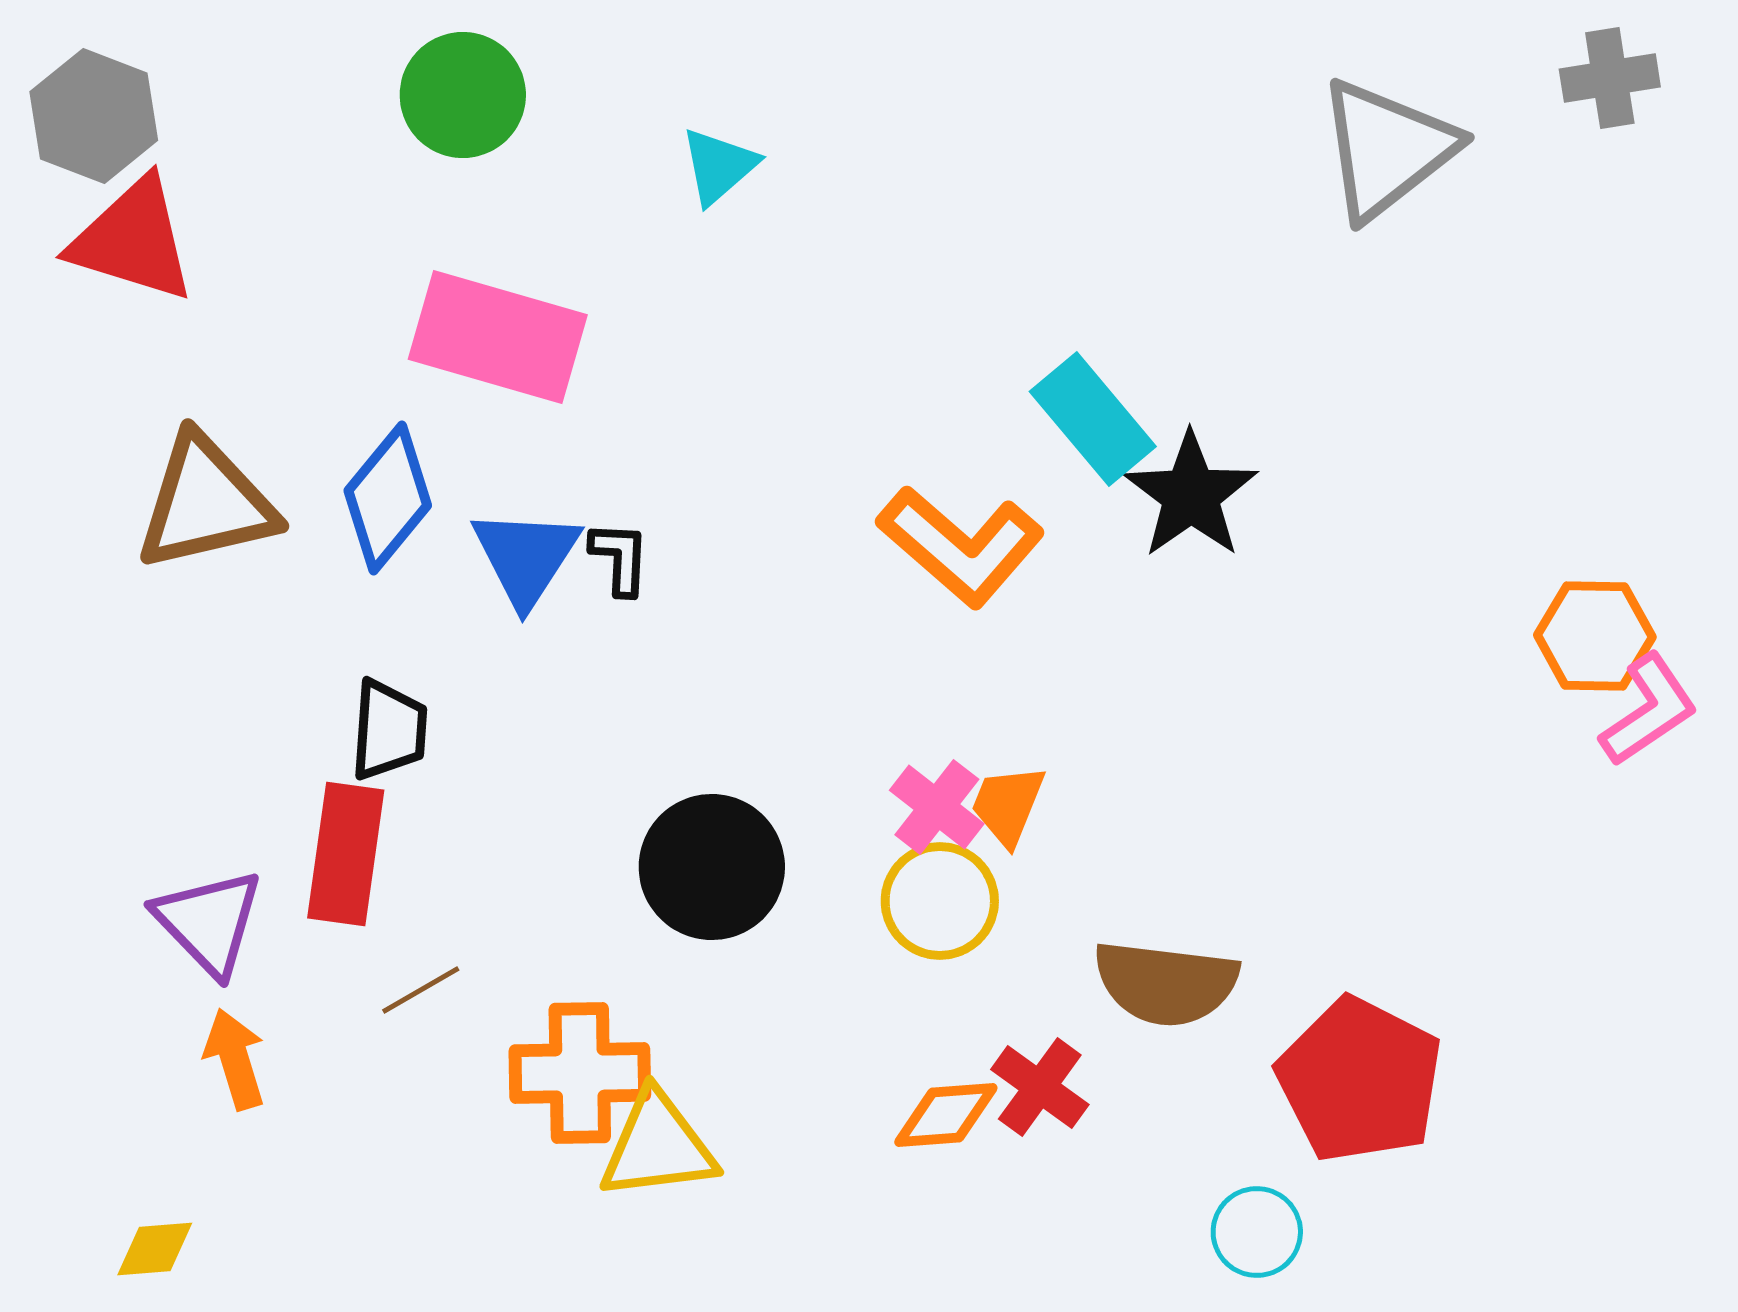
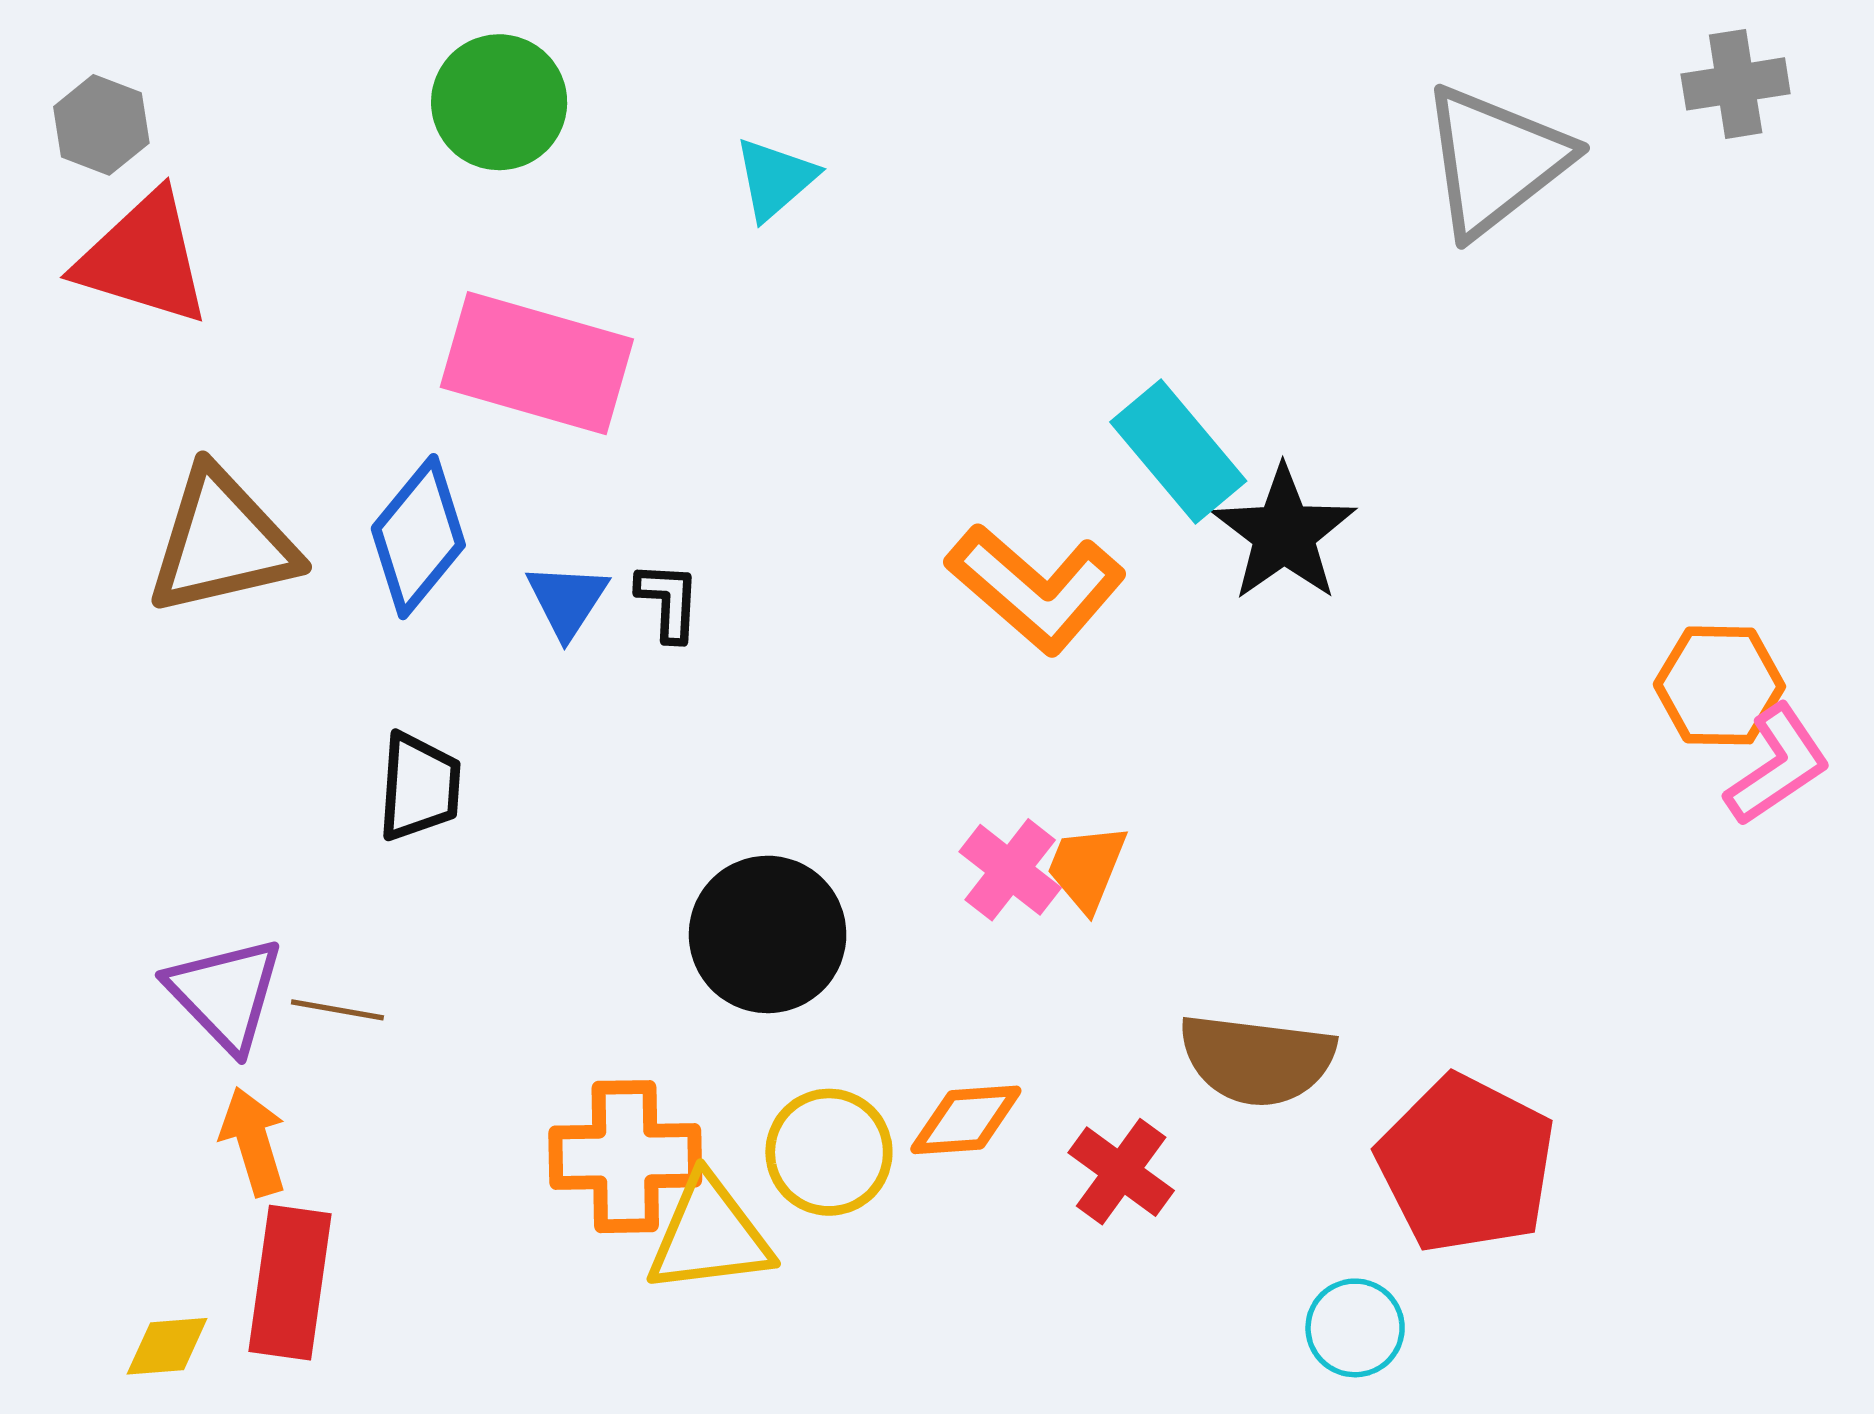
gray hexagon: (94, 116) -> (101, 125), size x0.7
blue triangle: (526, 557) -> (567, 600), size x0.7
red rectangle: (346, 854) -> (290, 1283), moved
yellow circle: (940, 901) -> (829, 1152), moved
brown line: (421, 990) -> (337, 1010), moved, turned 40
orange diamond: (946, 1115) -> (966, 1120), moved

